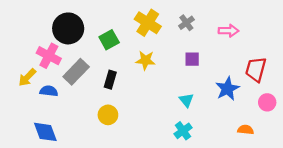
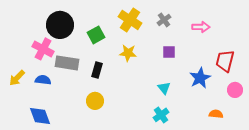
gray rectangle: (76, 72) -> (67, 63), turned 55
yellow arrow: (27, 77) -> (17, 78), moved

